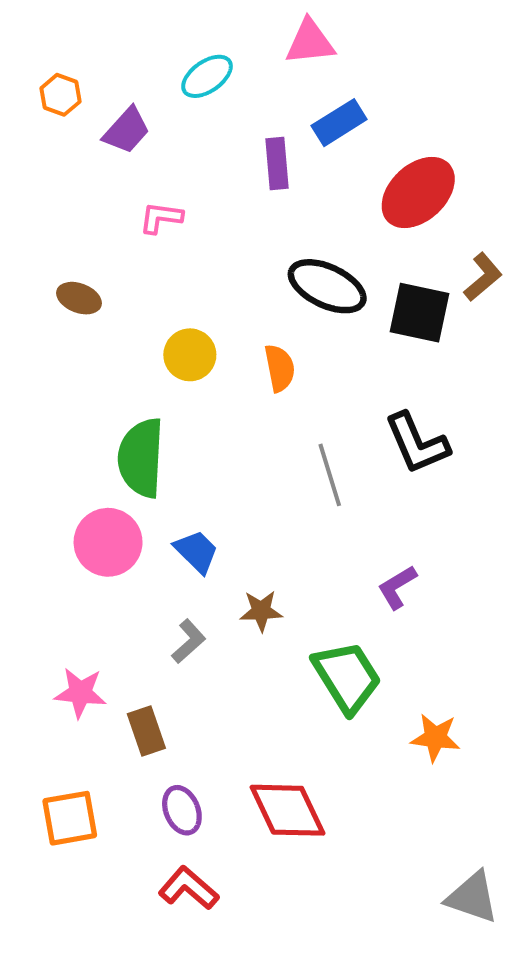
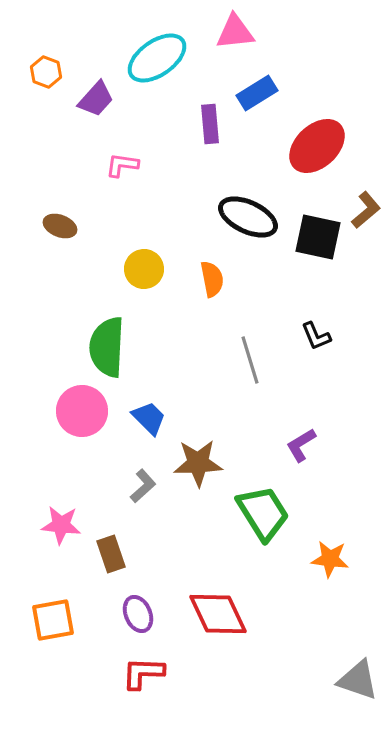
cyan ellipse: (207, 76) -> (157, 58), size x1.5
black L-shape: (417, 443) -> (316, 336), size x0.6
brown star: (261, 611) -> (198, 463), size x1.5
red L-shape: (189, 888) -> (143, 673), turned -39

